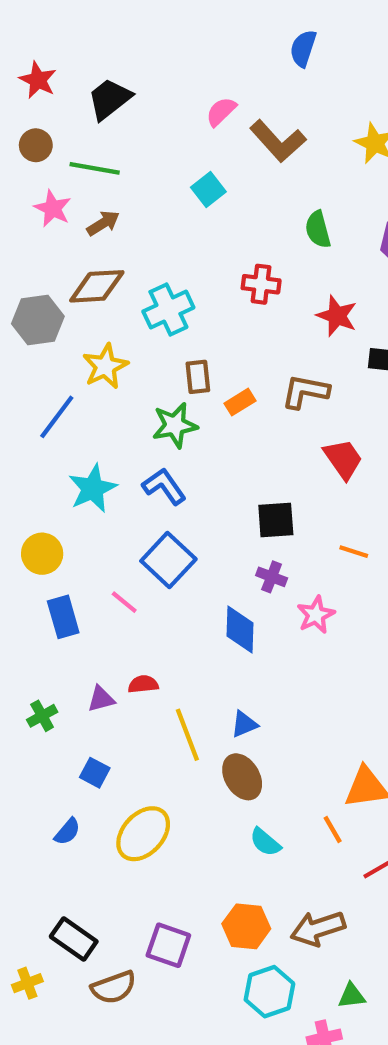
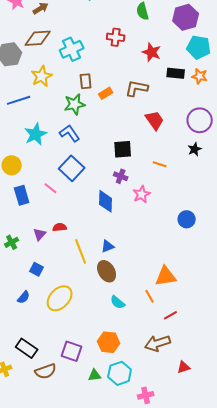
blue line: (57, 417) -> (19, 100), turned 35
purple triangle: (101, 699) -> (40, 234), turned -32
brown arrow: (318, 928) -> (158, 343), moved
green triangle: (352, 996) -> (95, 375), moved

